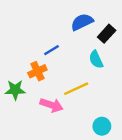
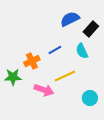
blue line: (52, 50) -> (55, 50), moved
cyan circle: (102, 126) -> (90, 98), moved

